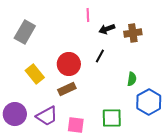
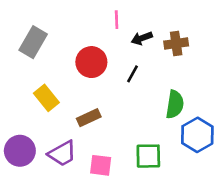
red circle: (69, 64) -> (91, 62), moved
green semicircle: (132, 79) -> (175, 104), size x1.5

